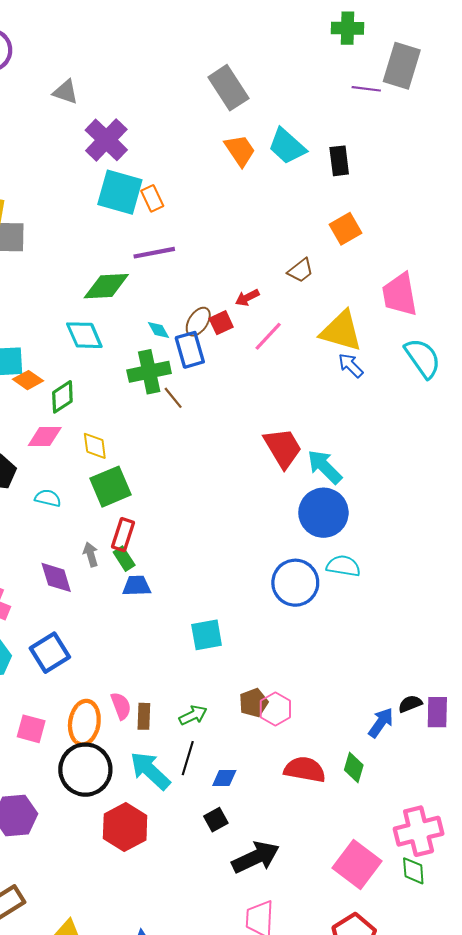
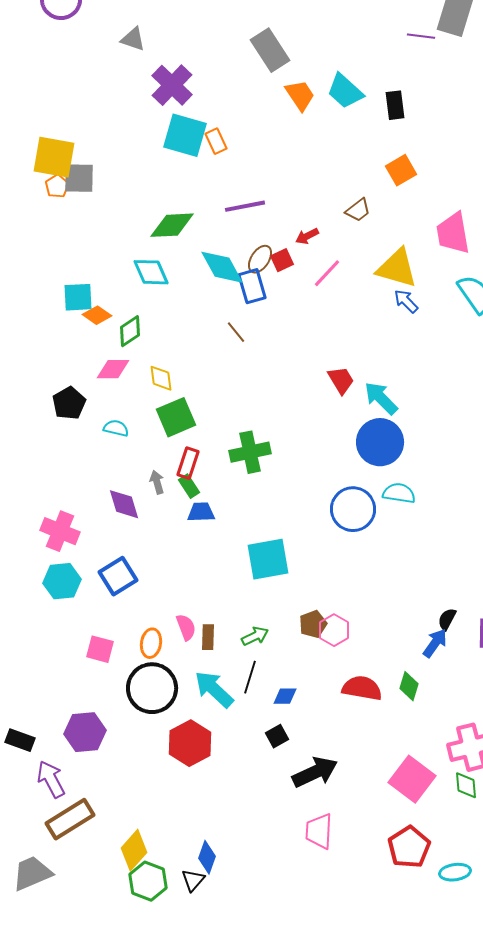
gray rectangle: (228, 88) -> (270, 50), moved
purple line: (154, 253) -> (245, 206), moved
cyan diamond: (159, 330) -> (222, 267), size x2.0
green cross: (149, 372) -> (250, 452), moved
red trapezoid: (283, 448) -> (341, 380), size x0.7
cyan square: (207, 635) -> (268, 559), size x1.4
black semicircle: (410, 704) -> (447, 619), moved, turned -40
orange ellipse: (84, 723) -> (151, 643), size x0.7

